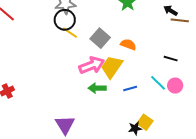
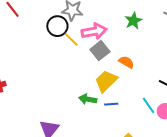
black circle: (65, 20) -> (57, 26), moved
pink arrow: (92, 65) -> (94, 31), moved
blue line: (130, 88) -> (111, 104), moved

